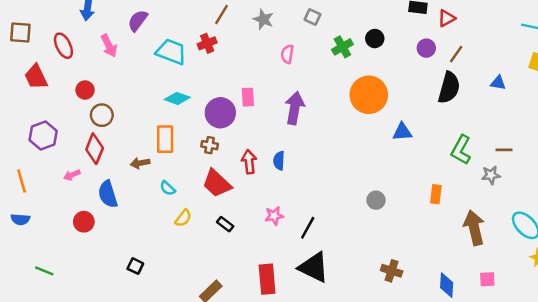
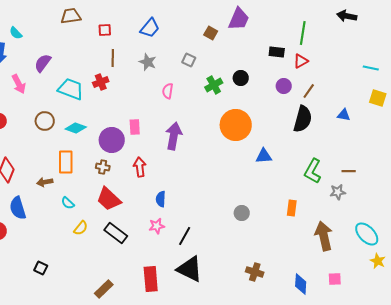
brown line: (222, 15) -> (113, 58), turned -30
brown circle: (102, 115) -> (45, 121), moved
blue semicircle: (279, 161) -> (161, 199), moved
red arrow: (249, 162) -> (140, 167), moved
black rectangle: (225, 224) -> (116, 233), size x1.6

